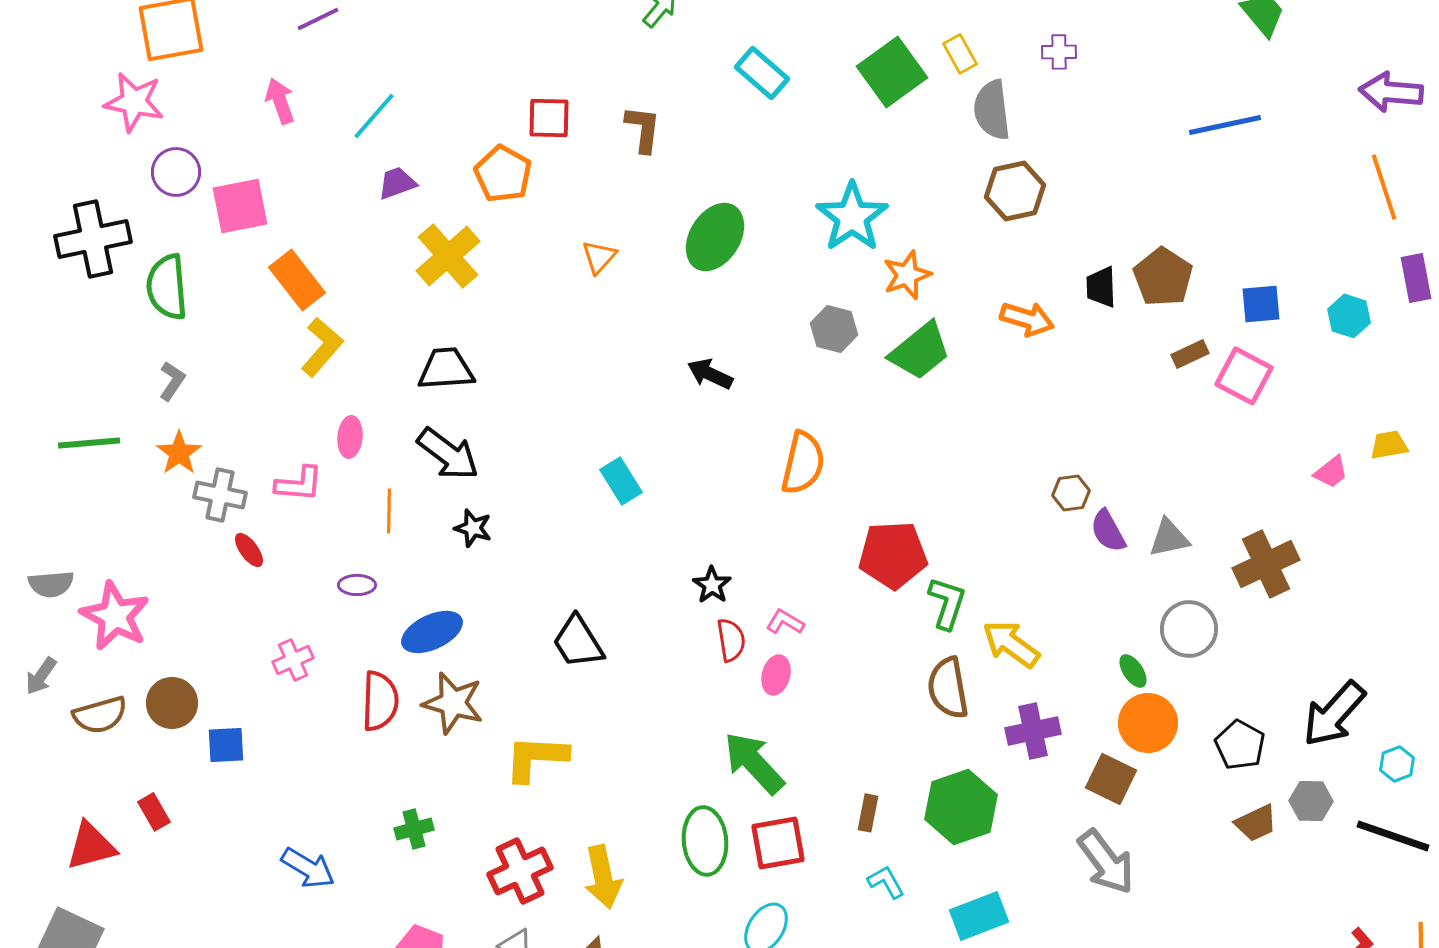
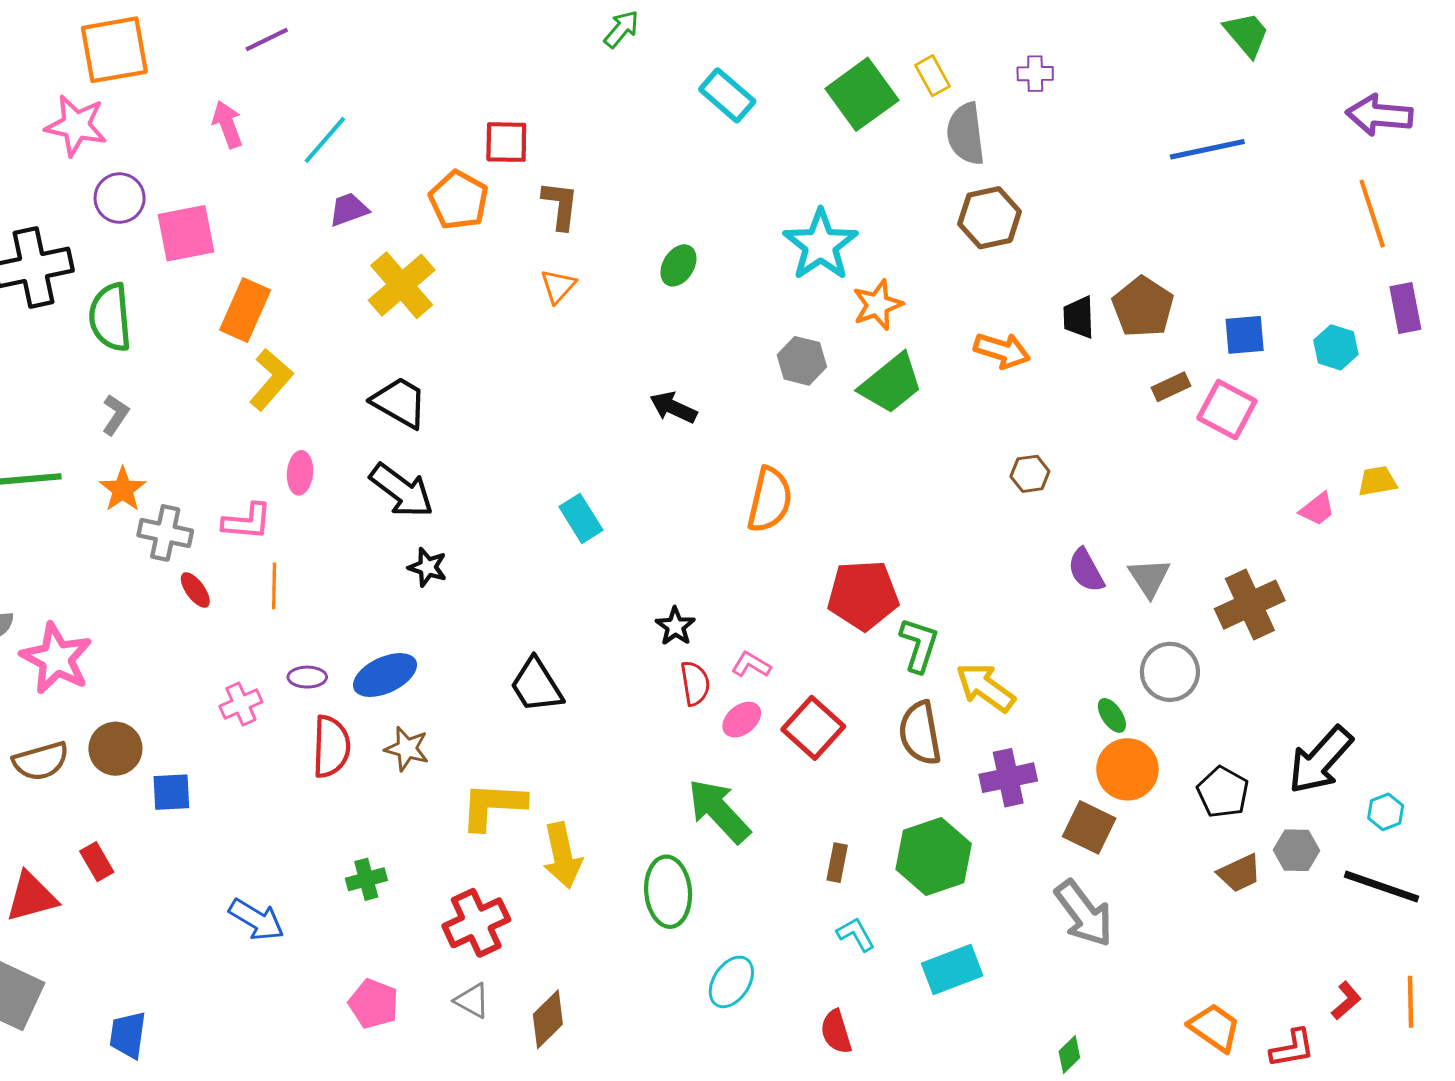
brown L-shape: (643, 129) -> (560, 205), moved
green ellipse: (715, 237) -> (678, 265), size x0.6
orange rectangle: (297, 280) -> (245, 310), turned 62
black trapezoid: (446, 369) -> (400, 402), turned 34
brown hexagon: (1071, 493) -> (1030, 474), moved
orange line: (389, 511) -> (274, 586), moved
gray triangle: (1169, 538) -> (1149, 578), turned -51
purple ellipse: (357, 585) -> (307, 677), moved
pink ellipse: (776, 675) -> (742, 720), turned 36
brown star: (453, 703) -> (407, 749), size x0.7
red square: (778, 843) -> (813, 728), moved, turned -38
yellow arrow: (603, 877) -> (562, 855), moved

